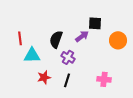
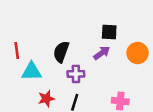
purple arrow: (82, 36) -> (102, 53), moved
purple cross: (68, 57) -> (76, 74), turned -32

